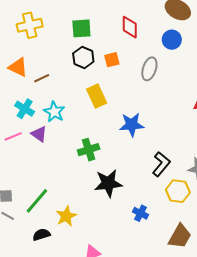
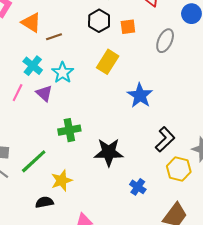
yellow rectangle: (97, 96) -> (108, 62), turned 50
blue star: (132, 125) -> (140, 95), turned 30
pink line: (13, 136) -> (18, 93), turned -48
green cross: (89, 150) -> (69, 130), moved
black semicircle: (41, 235) -> (44, 202), moved

